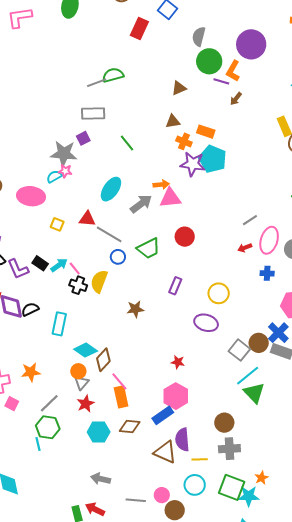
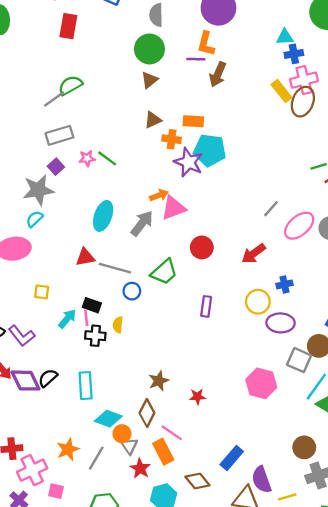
red rectangle: (139, 28) -> (68, 26), moved
green circle: (209, 61) -> (149, 49), moved
brown arrow: (236, 99) -> (218, 74), size x1.5
purple star: (193, 164) -> (189, 162), turned 30
pink star: (65, 171) -> (87, 158), moved
yellow square: (57, 224) -> (42, 292), moved
pink ellipse: (269, 240) -> (299, 226), turned 48
red arrow: (245, 248) -> (254, 253), moved, size x1.5
black rectangle: (40, 263) -> (92, 305), moved
pink line: (75, 269) -> (86, 318), turned 48
blue cross: (267, 273) -> (284, 284), moved
yellow semicircle: (99, 281) -> (118, 325), size x0.6
brown star: (135, 309) -> (159, 381), moved
purple ellipse: (206, 323) -> (281, 323), moved
cyan diamond: (86, 350) -> (108, 419), moved
red star: (178, 362) -> (197, 397), moved
pink hexagon: (176, 396) -> (261, 383), moved
orange rectangle: (121, 397) -> (163, 452), moved
gray line: (49, 403) -> (96, 458), moved
brown diamond: (130, 427) -> (197, 481), turned 60

